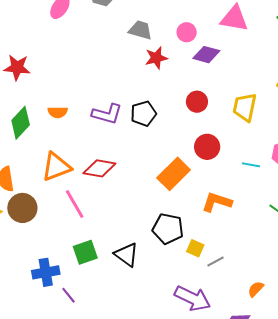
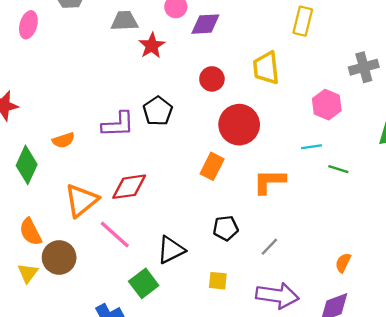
red circle: (207, 147) -> (239, 125), size x1.4
cyan line: (251, 165) -> (311, 147), moved
orange rectangle: (174, 174) -> (212, 166), size x0.7
black pentagon: (168, 229) -> (226, 228), size x0.7
yellow square: (195, 248) -> (218, 281), moved
black triangle: (126, 255) -> (171, 250), moved, turned -44
gray line: (215, 261) -> (269, 247), moved

